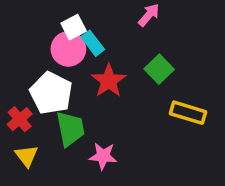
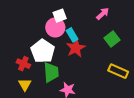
cyan rectangle: (93, 43) -> (72, 35), moved
green square: (159, 69) -> (112, 39), moved
red cross: (20, 119) -> (23, 64), turned -32

